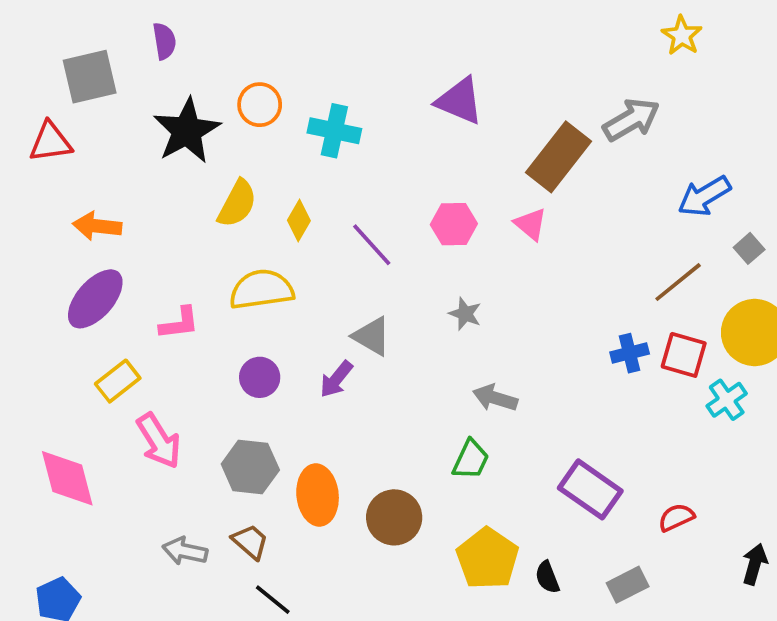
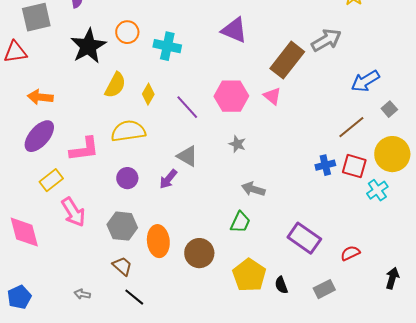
pink hexagon: (454, 224) -> (231, 96), size x1.4
pink L-shape: (179, 323) -> (84, 149), size x1.4
gray arrow: (185, 551) -> (82, 294), moved, size x0.7

